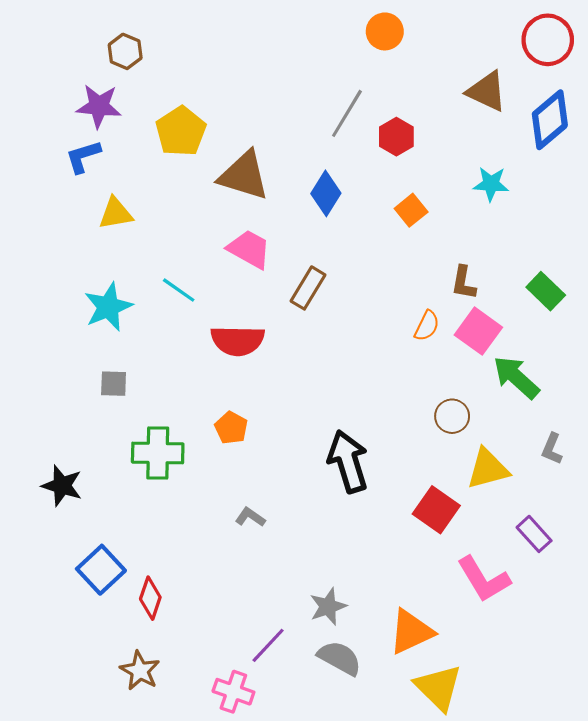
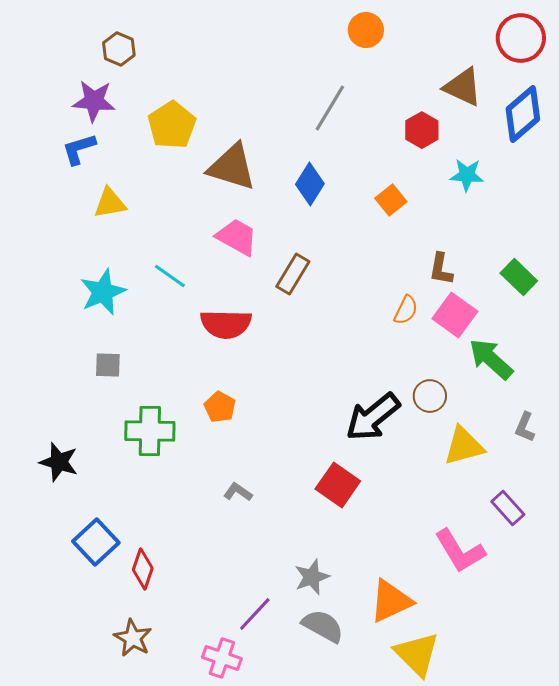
red hexagon: (396, 137) -> (422, 130), moved
black arrow: (348, 461) -> (373, 417), moved, turned -112
red square: (436, 510) -> (338, 485), moved

